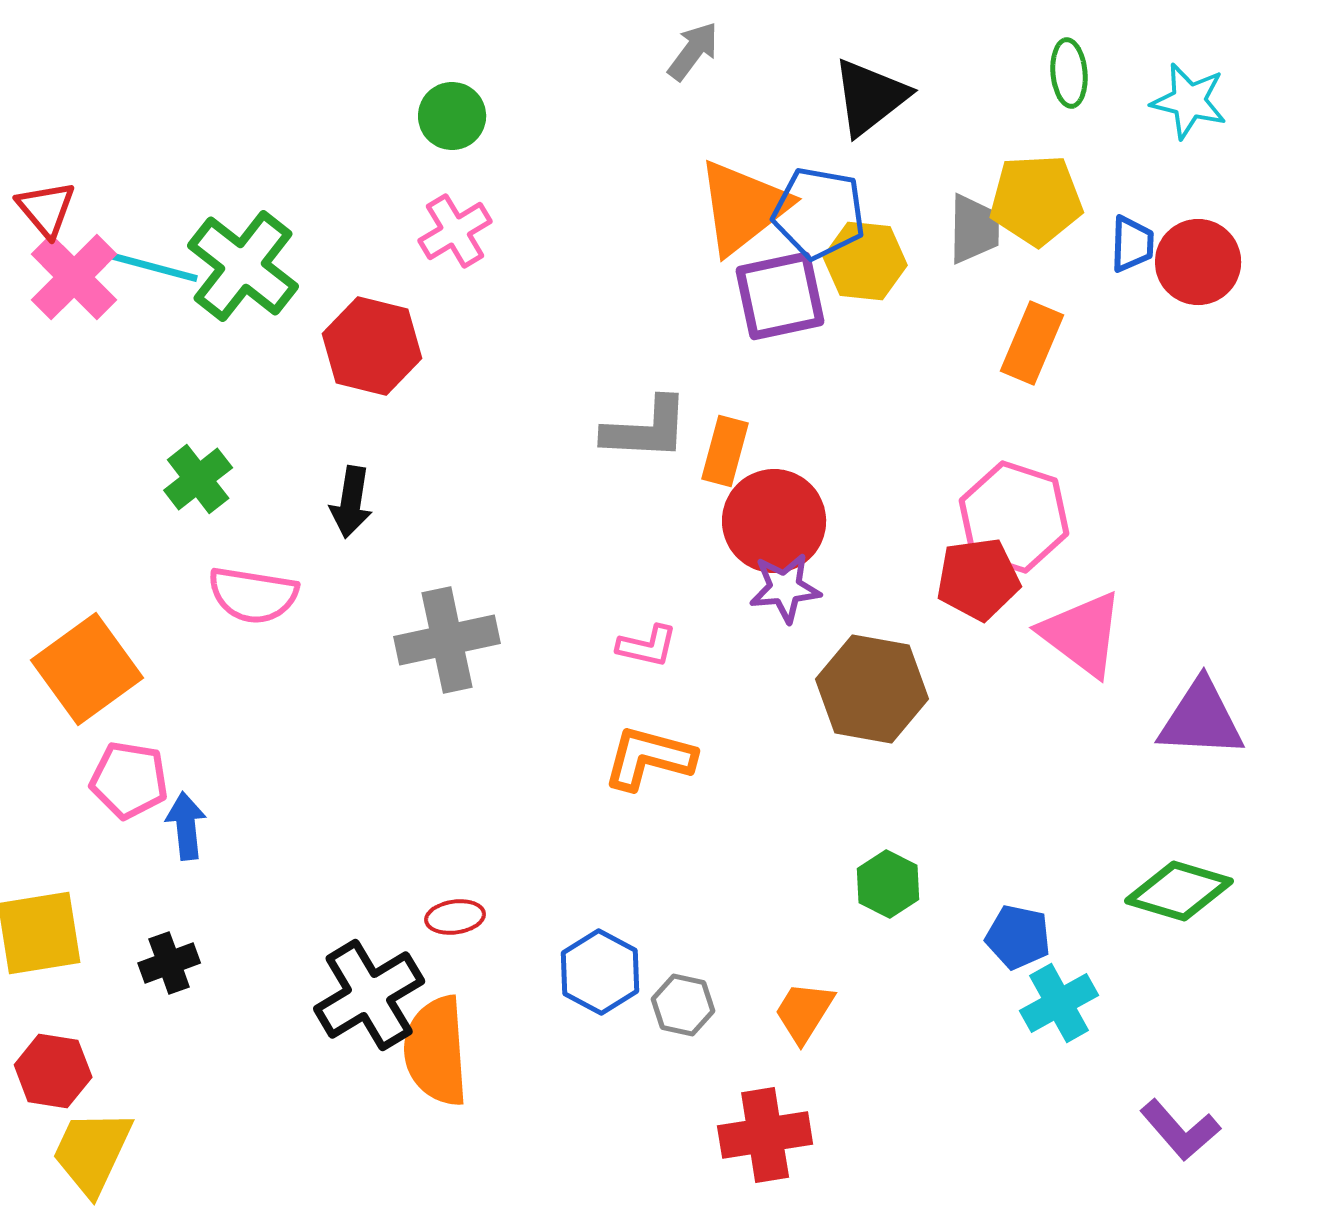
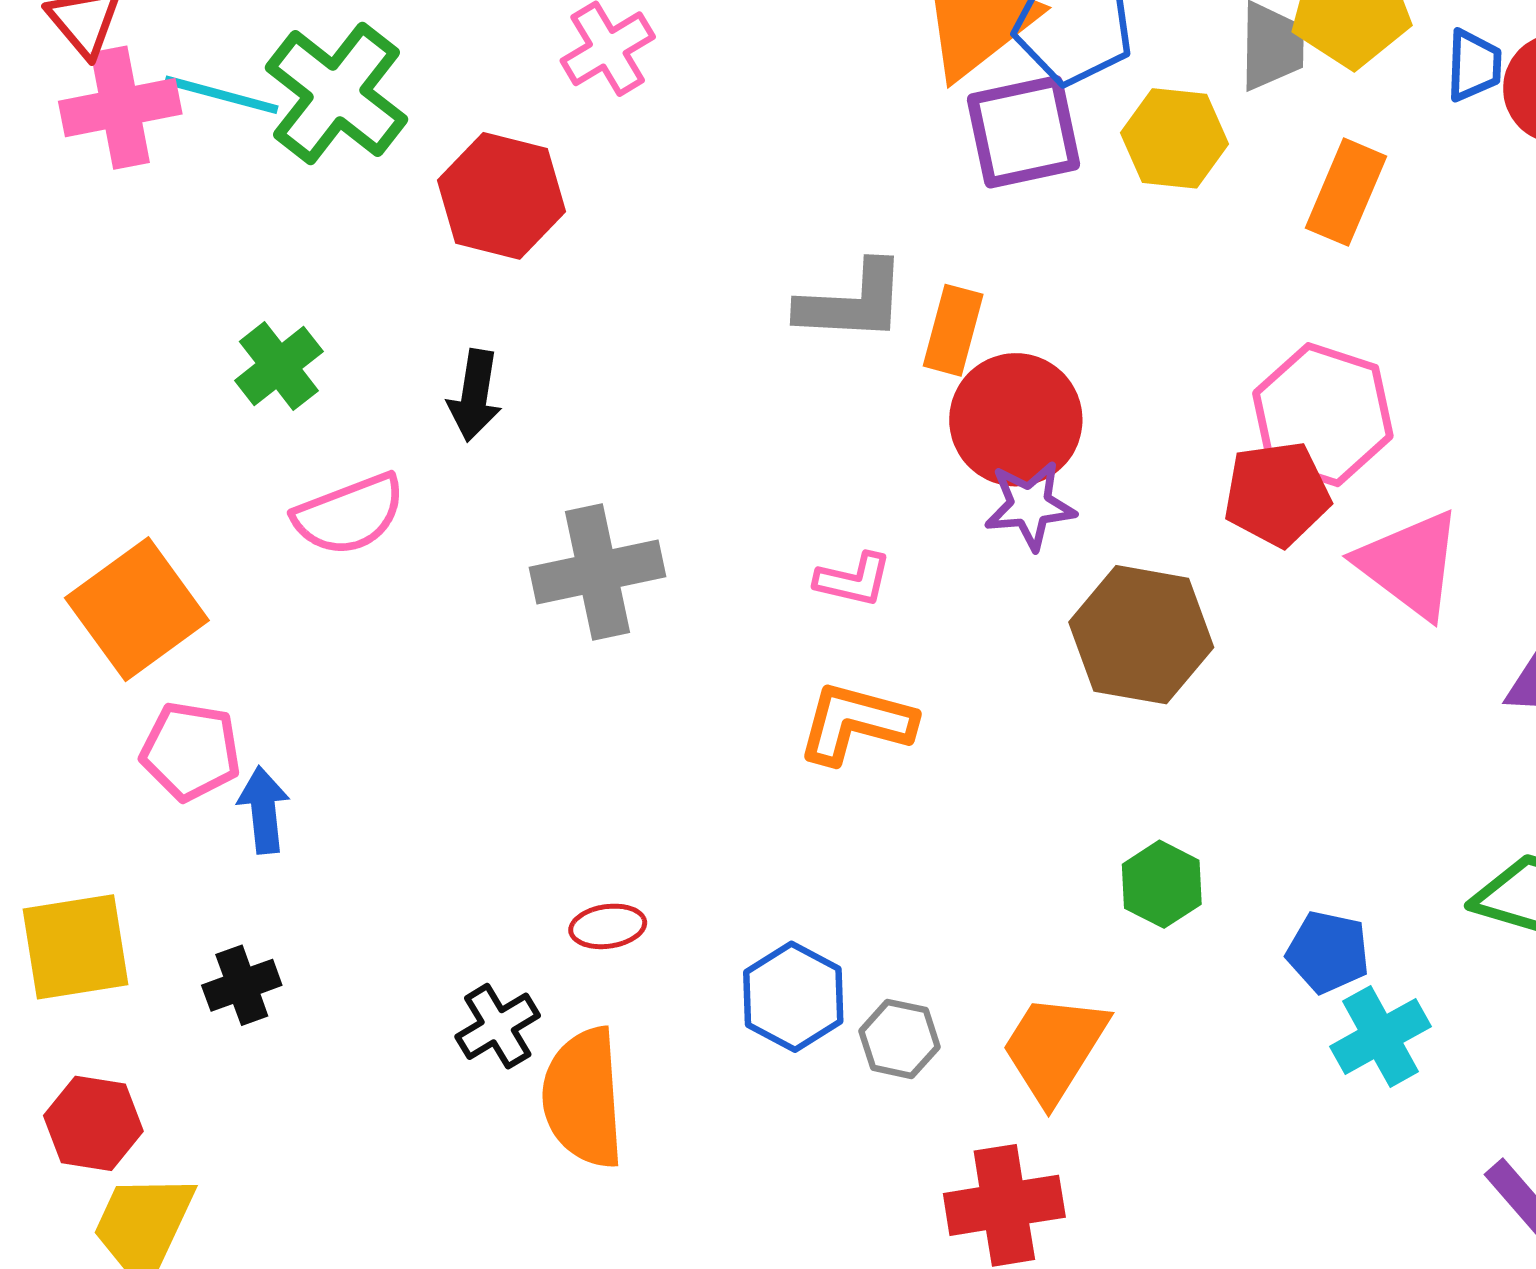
yellow hexagon: (865, 261) -> (1174, 138), moved
pink cross: (74, 277) -> (120, 108), turned 34
pink semicircle: (253, 595) -> (349, 514), turned -30
black cross: (369, 995) -> (498, 1026), size x0.6
orange trapezoid: (804, 1012) -> (1054, 1048), size x1.4

